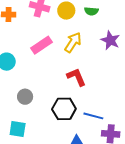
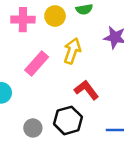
black hexagon: (64, 109) -> (68, 120), moved

